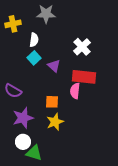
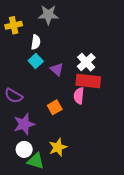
white cross: (82, 47) -> (86, 62), moved
orange square: (52, 102) -> (55, 107), turned -32
yellow star: (55, 122) -> (58, 147), moved

